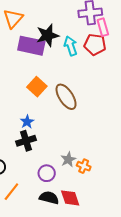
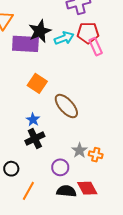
pink rectangle: (103, 27) -> (96, 47), moved
cyan arrow: (71, 46) -> (64, 38), turned 96
brown ellipse: (66, 97) -> (66, 106), moved

